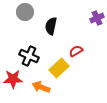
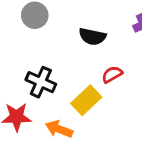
black semicircle: (51, 26) -> (92, 37), moved, turned -90

